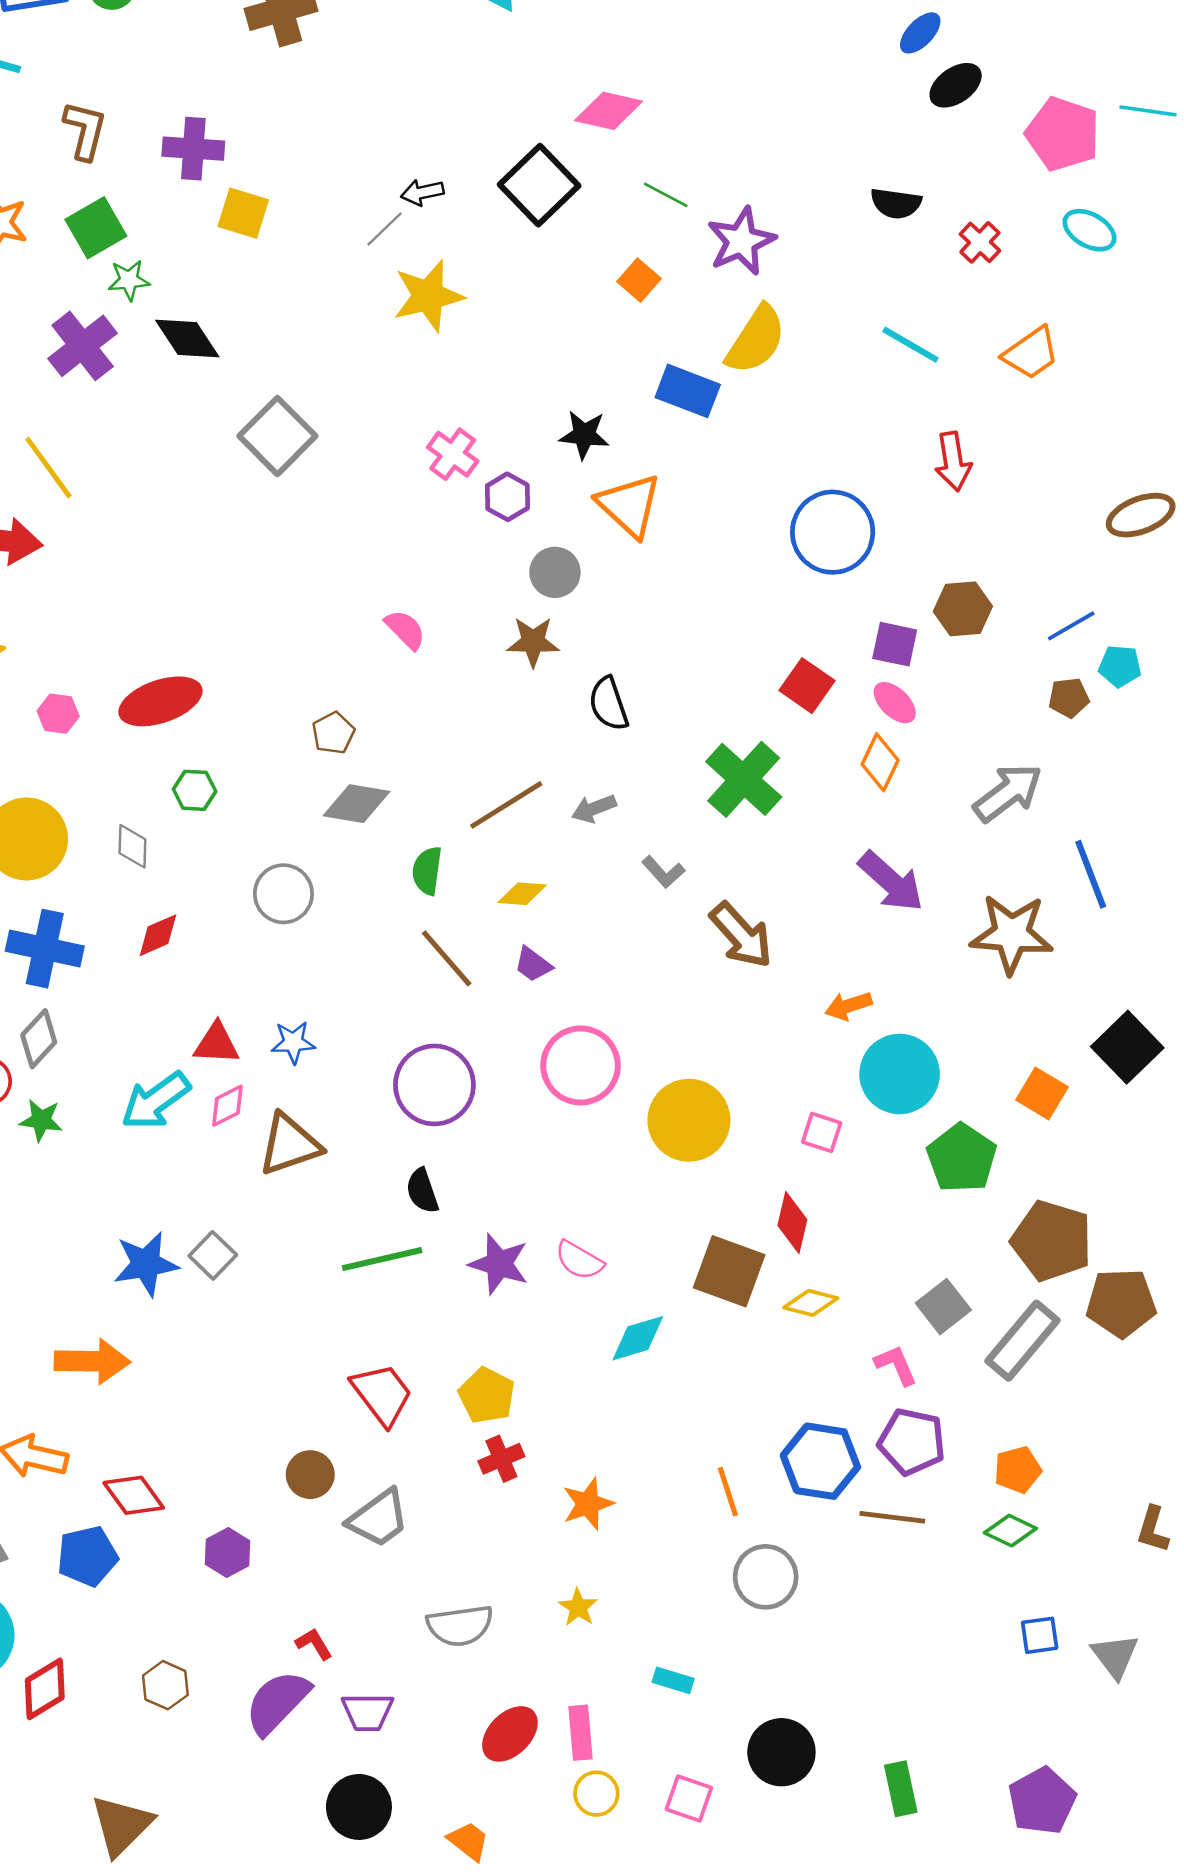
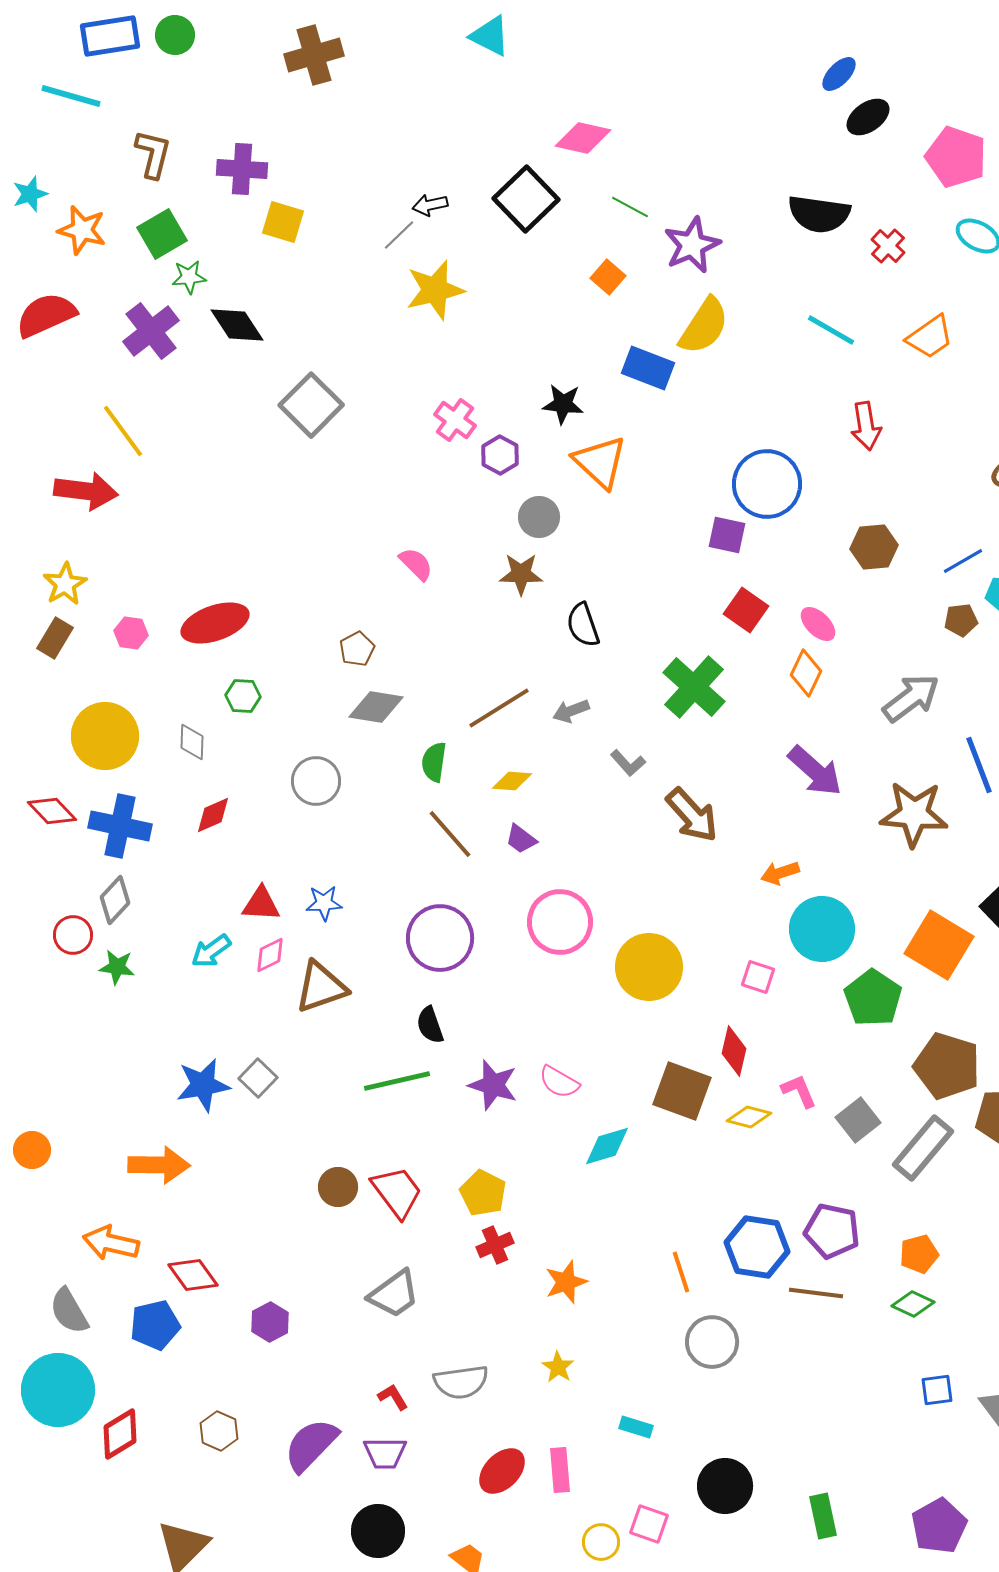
black semicircle: (896, 203) -> (819, 214), size x1.5
purple square: (895, 644) -> (727, 535), moved
orange square: (1042, 1093) -> (939, 945), size x1.6
cyan arrow: (156, 1101) -> (211, 951), size x0.7
pink L-shape: (896, 1365) -> (799, 1091), moved
brown circle: (310, 1475) -> (338, 1187), moved
red L-shape: (314, 1644) -> (393, 1397), moved
yellow circle: (596, 1794) -> (601, 1542), moved

